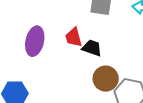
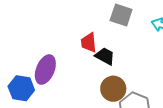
purple ellipse: (35, 41) -> (45, 70), moved

